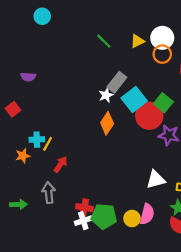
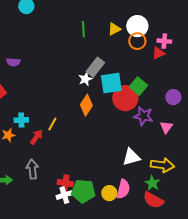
green line: (104, 41) -> (83, 29), turned 42
cyan square: (134, 100) -> (111, 83), turned 30
yellow line: (48, 144) -> (52, 124), moved
red arrow: (61, 164) -> (36, 137), moved

